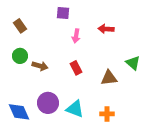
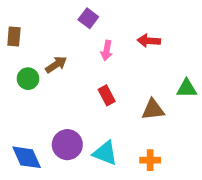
purple square: (63, 13) -> (88, 18), turned 32
brown rectangle: (20, 26) -> (14, 37), moved, turned 40
green triangle: (133, 63) -> (187, 88), turned -42
brown arrow: (40, 66) -> (56, 65), moved, turned -49

